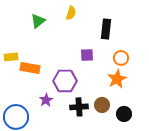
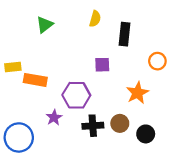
yellow semicircle: (71, 13) -> (95, 19), moved
orange circle: (121, 58) -> (157, 61), moved

